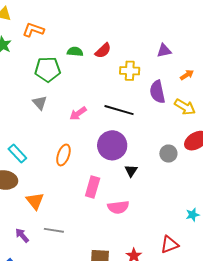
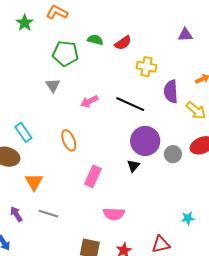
purple triangle: (164, 51) -> (185, 35), moved
purple circle: (112, 145) -> (145, 141), moved
orange ellipse: (63, 155) -> (69, 140), turned -50
pink semicircle: (118, 207) -> (114, 214), moved

